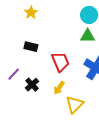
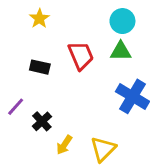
red trapezoid: (60, 62) -> (81, 56), moved
yellow arrow: (59, 88) -> (64, 145), moved

